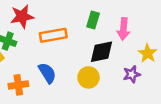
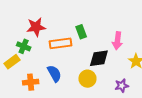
green rectangle: (93, 20) -> (81, 32), moved, turned -40
purple star: (132, 74) -> (122, 86), moved

